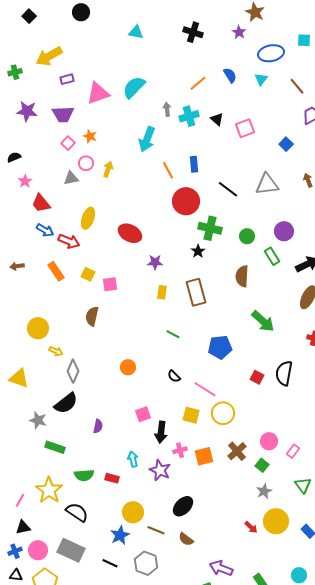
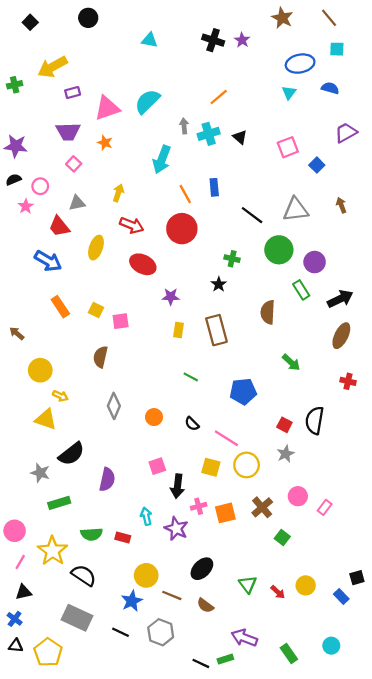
purple star: (239, 32) -> (242, 40), moved
blue semicircle: (230, 75) -> (330, 88), moved, turned -42
brown line: (297, 86) -> (329, 18), moved
purple star: (27, 111) -> (16, 146), moved
pink square: (245, 128) -> (288, 147), moved
orange star: (90, 136) -> (105, 143), moved
pink circle: (86, 163) -> (40, 186), moved
red circle: (186, 201) -> (182, 229), moved
red trapezoid: (41, 203) -> (59, 226), moved
green cross: (210, 228) -> (232, 259), size x0.6
blue arrow: (45, 230) -> (48, 261), size x1.4
green circle: (247, 236) -> (279, 250), moved, size x1.6
red arrow: (69, 241) -> (132, 225), moved
brown arrow: (17, 266) -> (17, 333), moved, turned 48
green arrow: (263, 321) -> (291, 362), size x0.7
orange circle: (128, 367) -> (154, 417), moved
gray diamond: (73, 371) -> (114, 406), moved
yellow triangle: (19, 378) -> (46, 419), moved
purple semicircle: (98, 426) -> (107, 479), size x1.5
green rectangle: (55, 447) -> (59, 503), turned -36
green square: (262, 465) -> (282, 537), moved
green triangle: (303, 485) -> (248, 584), moved
gray star: (264, 491) -> (286, 454), moved
yellow circle: (276, 521) -> (306, 585), size x0.7
pink circle: (38, 550) -> (15, 531), moved
blue cross: (15, 551) -> (15, 619), turned -32

